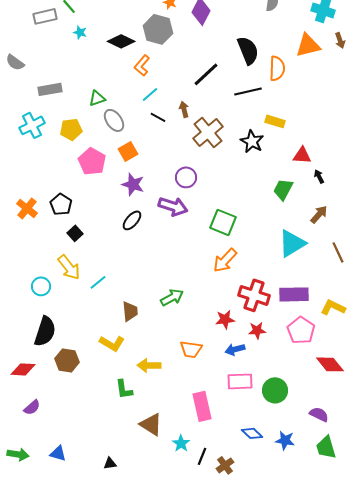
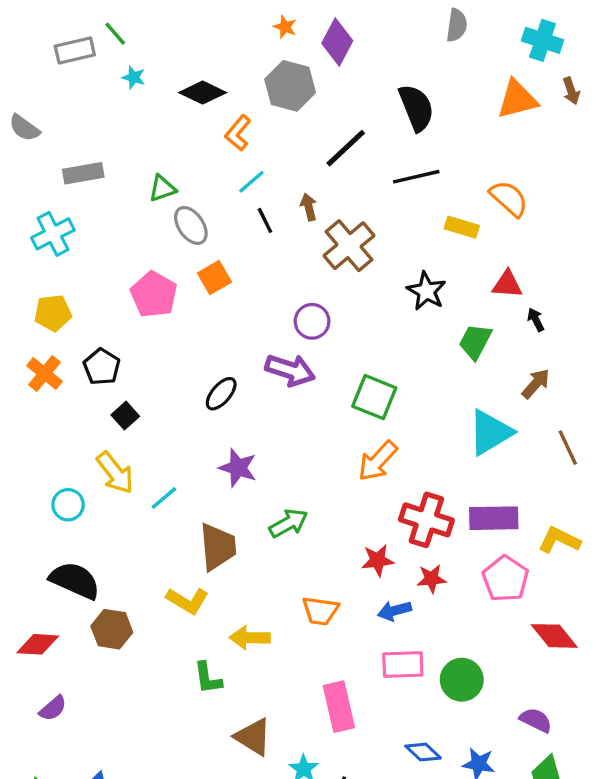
gray hexagon: (158, 29) -> (290, 86), moved
orange semicircle: (277, 68) -> (509, 199), moved, turned -50
black line: (158, 117) -> (265, 220), turned 35
yellow pentagon: (71, 129) -> (53, 313), moved
black star: (252, 141) -> (426, 291), moved
purple star: (133, 184) -> (238, 468), moved
brown trapezoid: (130, 311) -> (218, 547), size x1.4
black semicircle: (45, 331) -> (75, 580), turned -84

